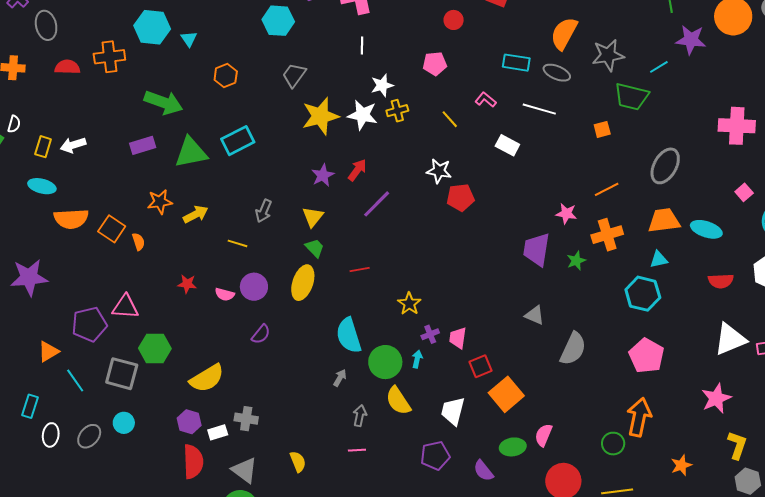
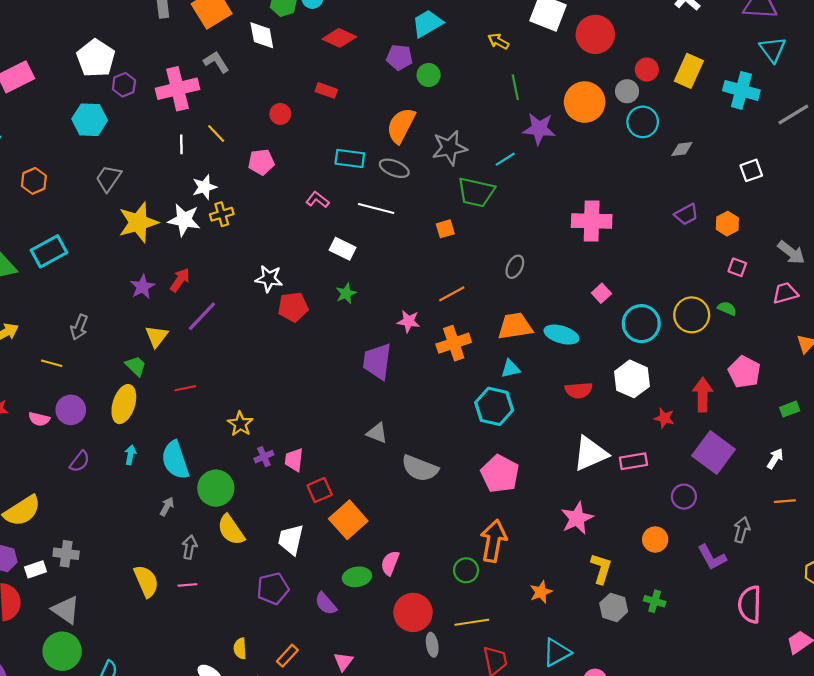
yellow line: (450, 119) -> (216, 134), moved
gray ellipse: (665, 166) -> (515, 267), size x0.6
yellow triangle: (313, 217) -> (157, 336), moved
green star: (576, 261) -> (346, 293), moved
gray semicircle: (573, 349) -> (420, 468), turned 88
cyan arrow: (417, 359) -> (130, 455), moved
yellow semicircle: (298, 462) -> (146, 581), moved, size x1.4

